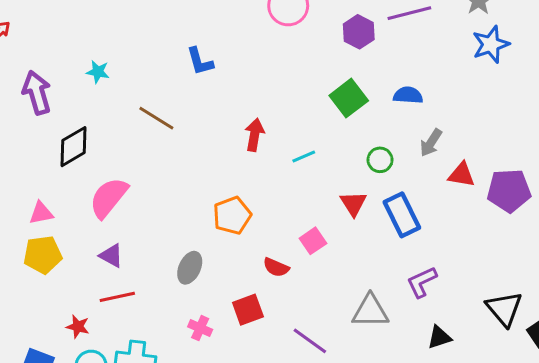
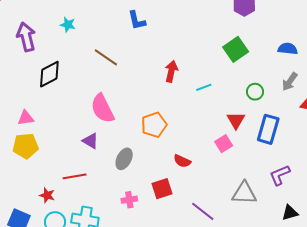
blue semicircle: (408, 95) -> (288, 49), moved
pink semicircle: (109, 198) -> (102, 109), moved, turned -68
blue rectangle: (402, 215) -> (268, 129), turned 40
pink square: (313, 241) -> (224, 144), moved
purple triangle: (111, 256) -> (90, 141), moved
pink cross: (200, 328) -> (129, 200), turned -35

